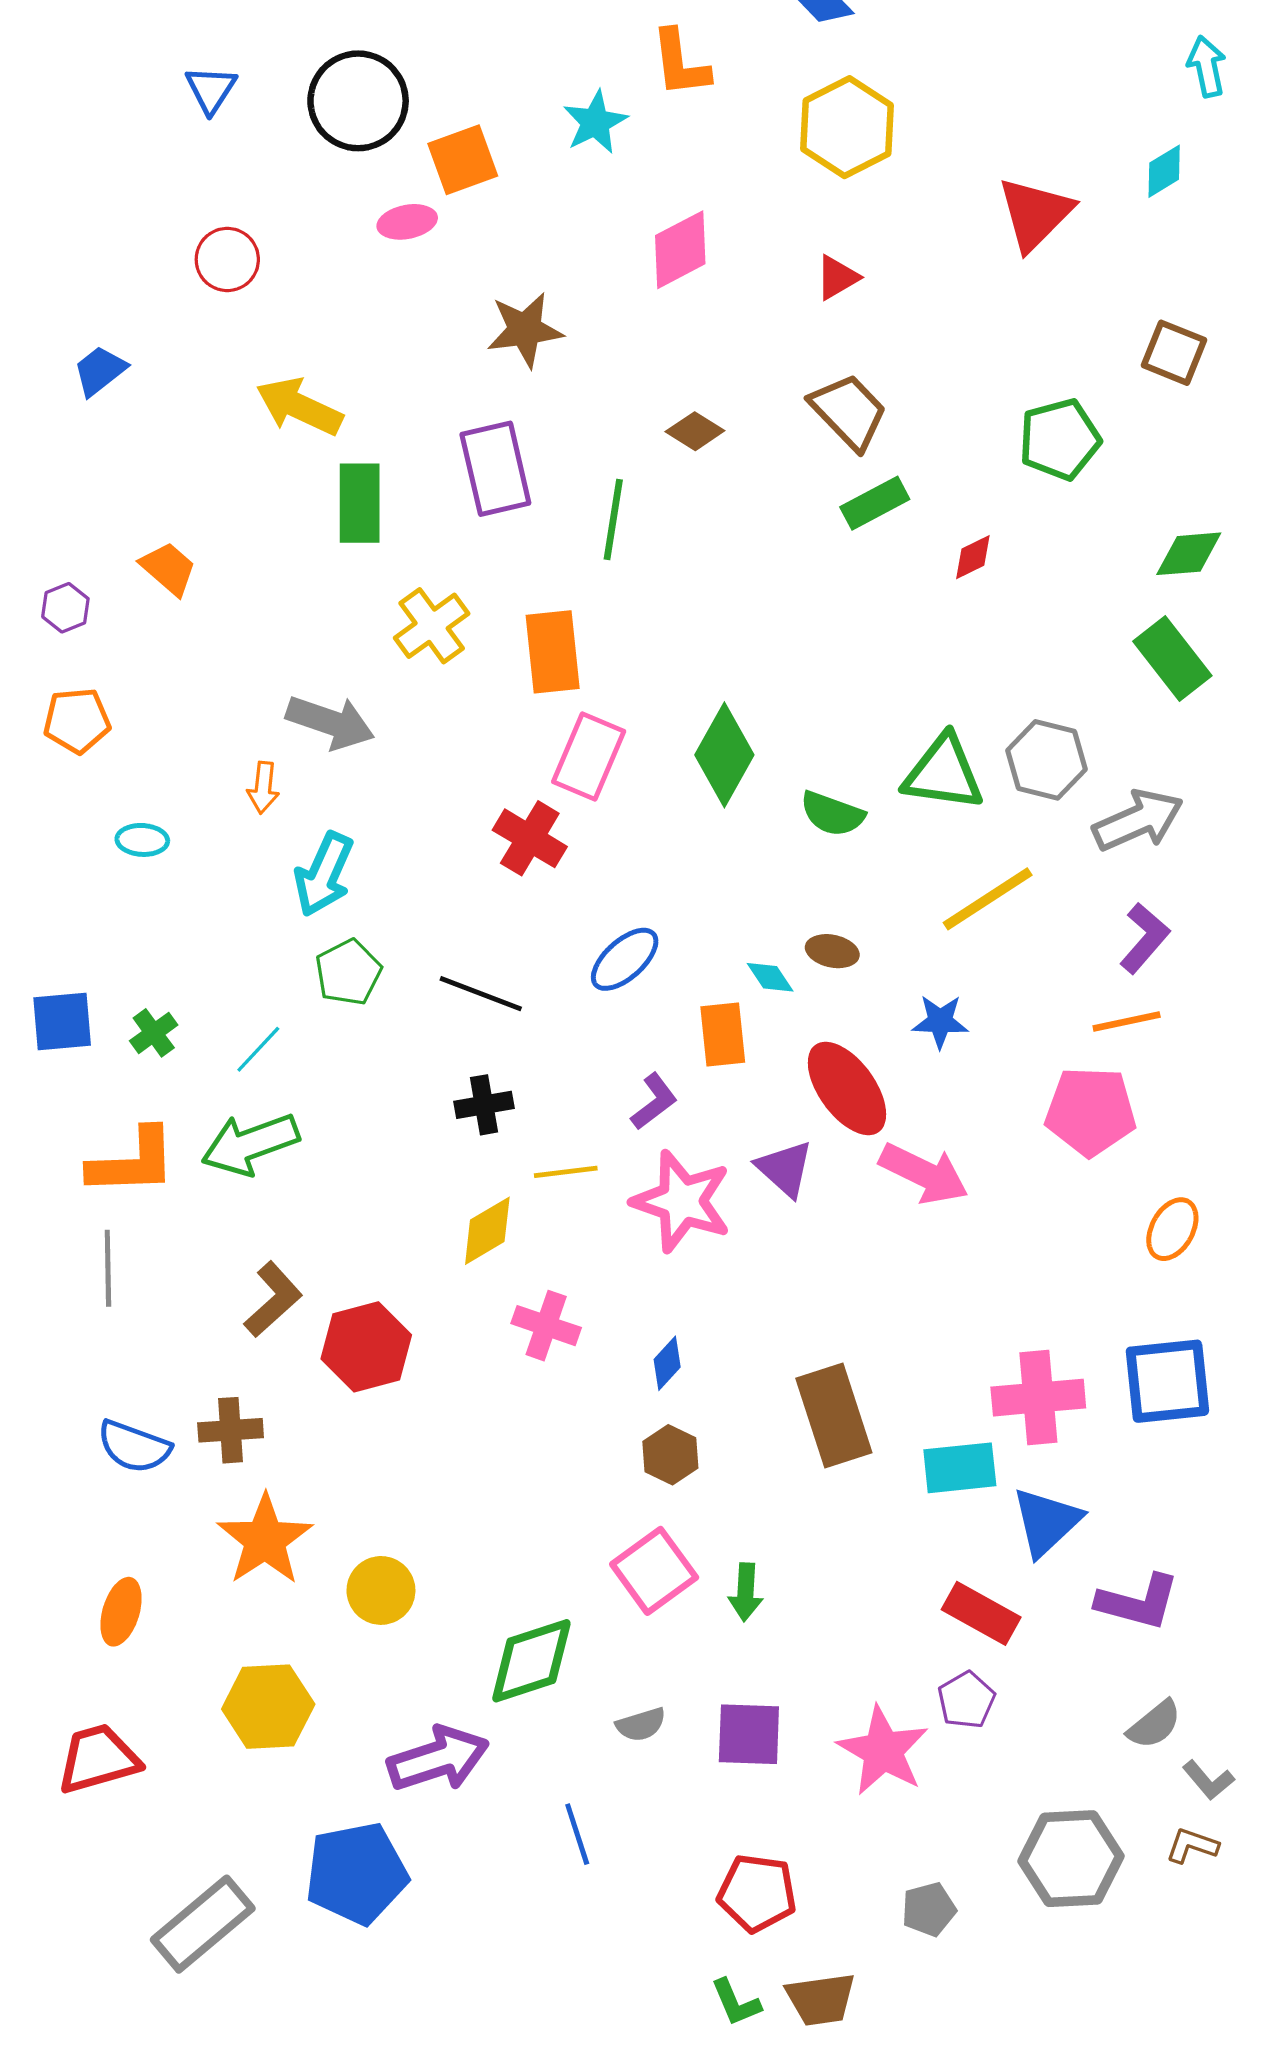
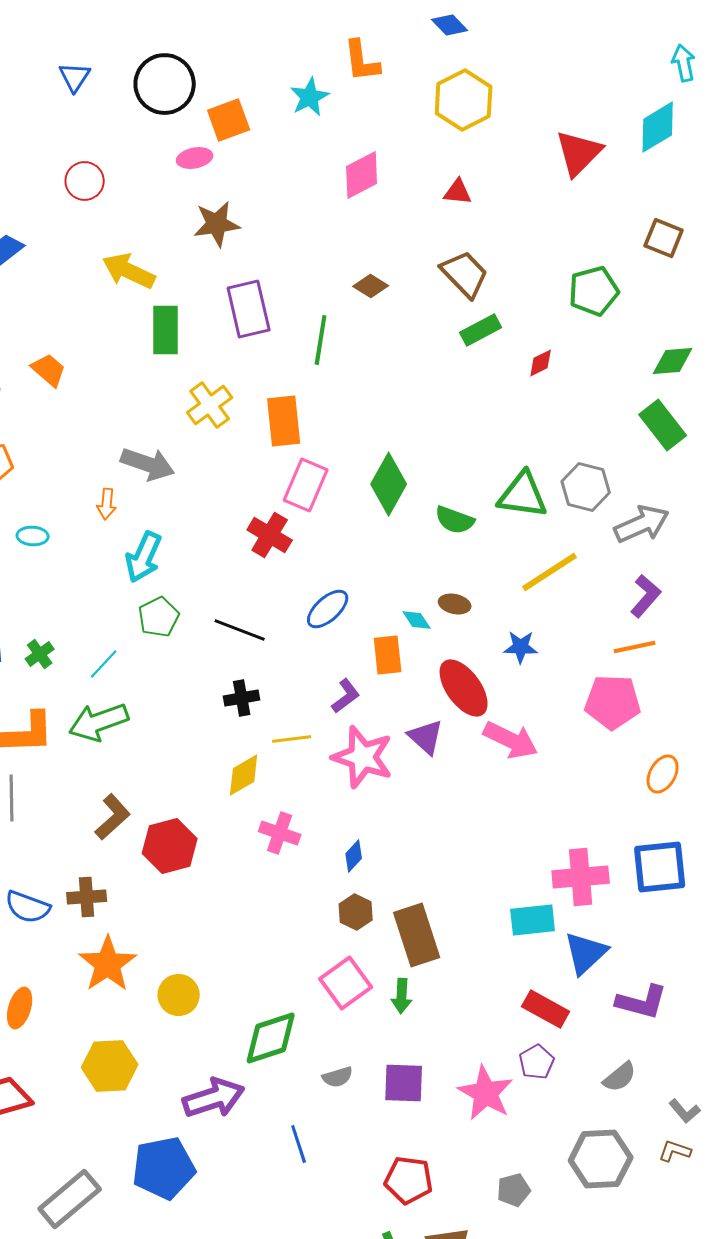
cyan diamond: (1164, 171) -> (658, 127), size x1.6
red triangle: (837, 277) -> (458, 192), turned 36
brown star: (525, 330) -> (217, 224), moved
brown rectangle: (834, 1416) -> (417, 935), moved
gray semicircle: (1154, 1725) -> (620, 1077), moved

